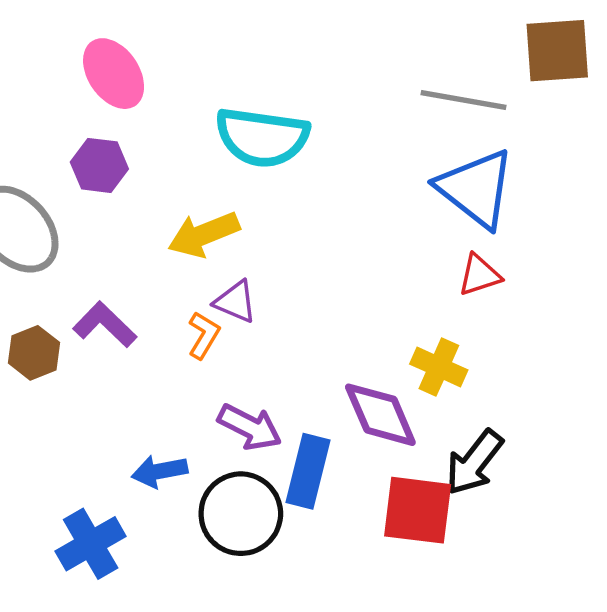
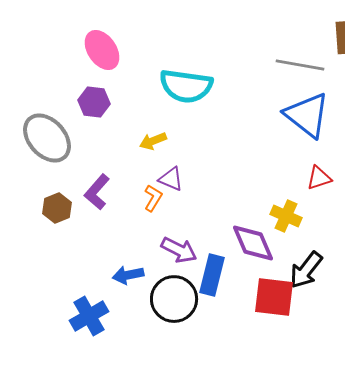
yellow arrow: (204, 234) -> (153, 141), size x0.7
red triangle: (479, 275) -> (319, 178), moved
purple L-shape: (105, 325) -> (97, 192), turned -93

